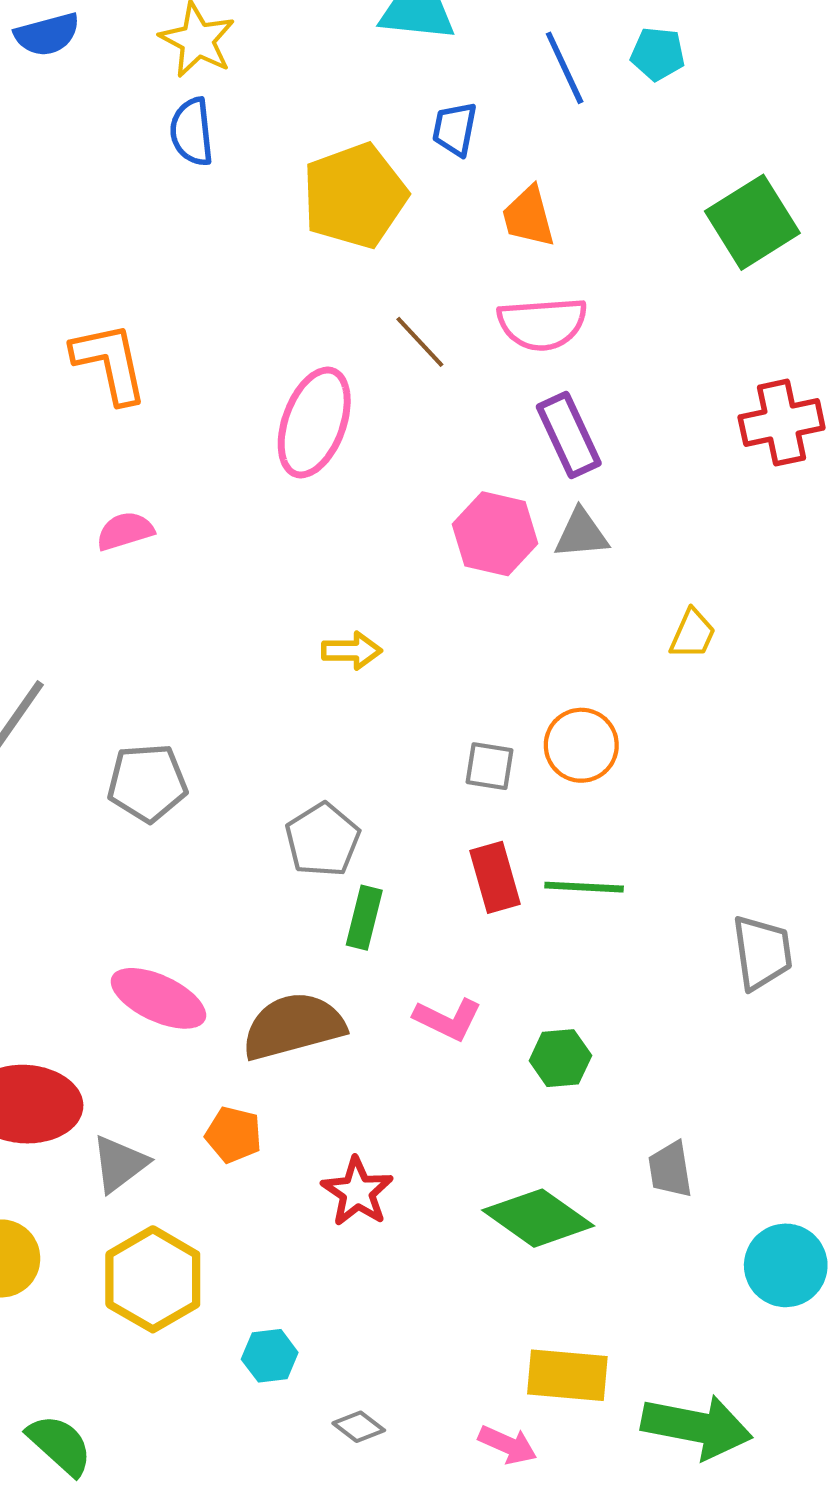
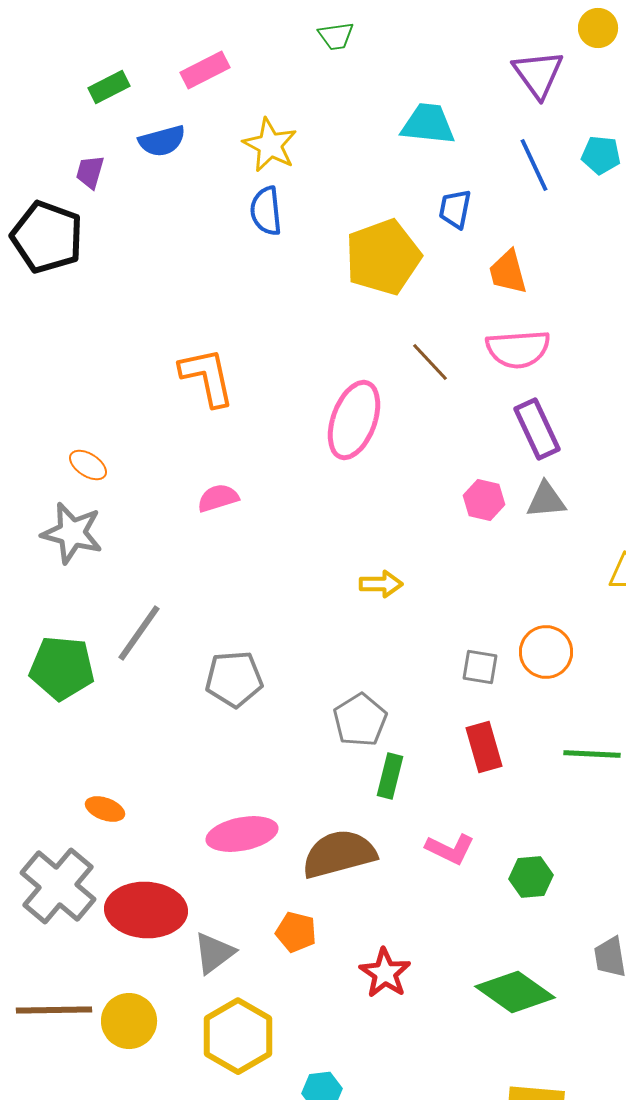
pink hexagon: (495, 534) -> (484, 500), size x0.7
green line: (584, 887) -> (592, 754), moved
pink ellipse: (158, 998) -> (242, 834), turned -36

